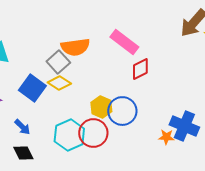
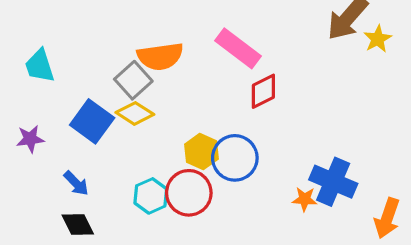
cyan hexagon: (69, 135) -> (151, 196), size x0.7

